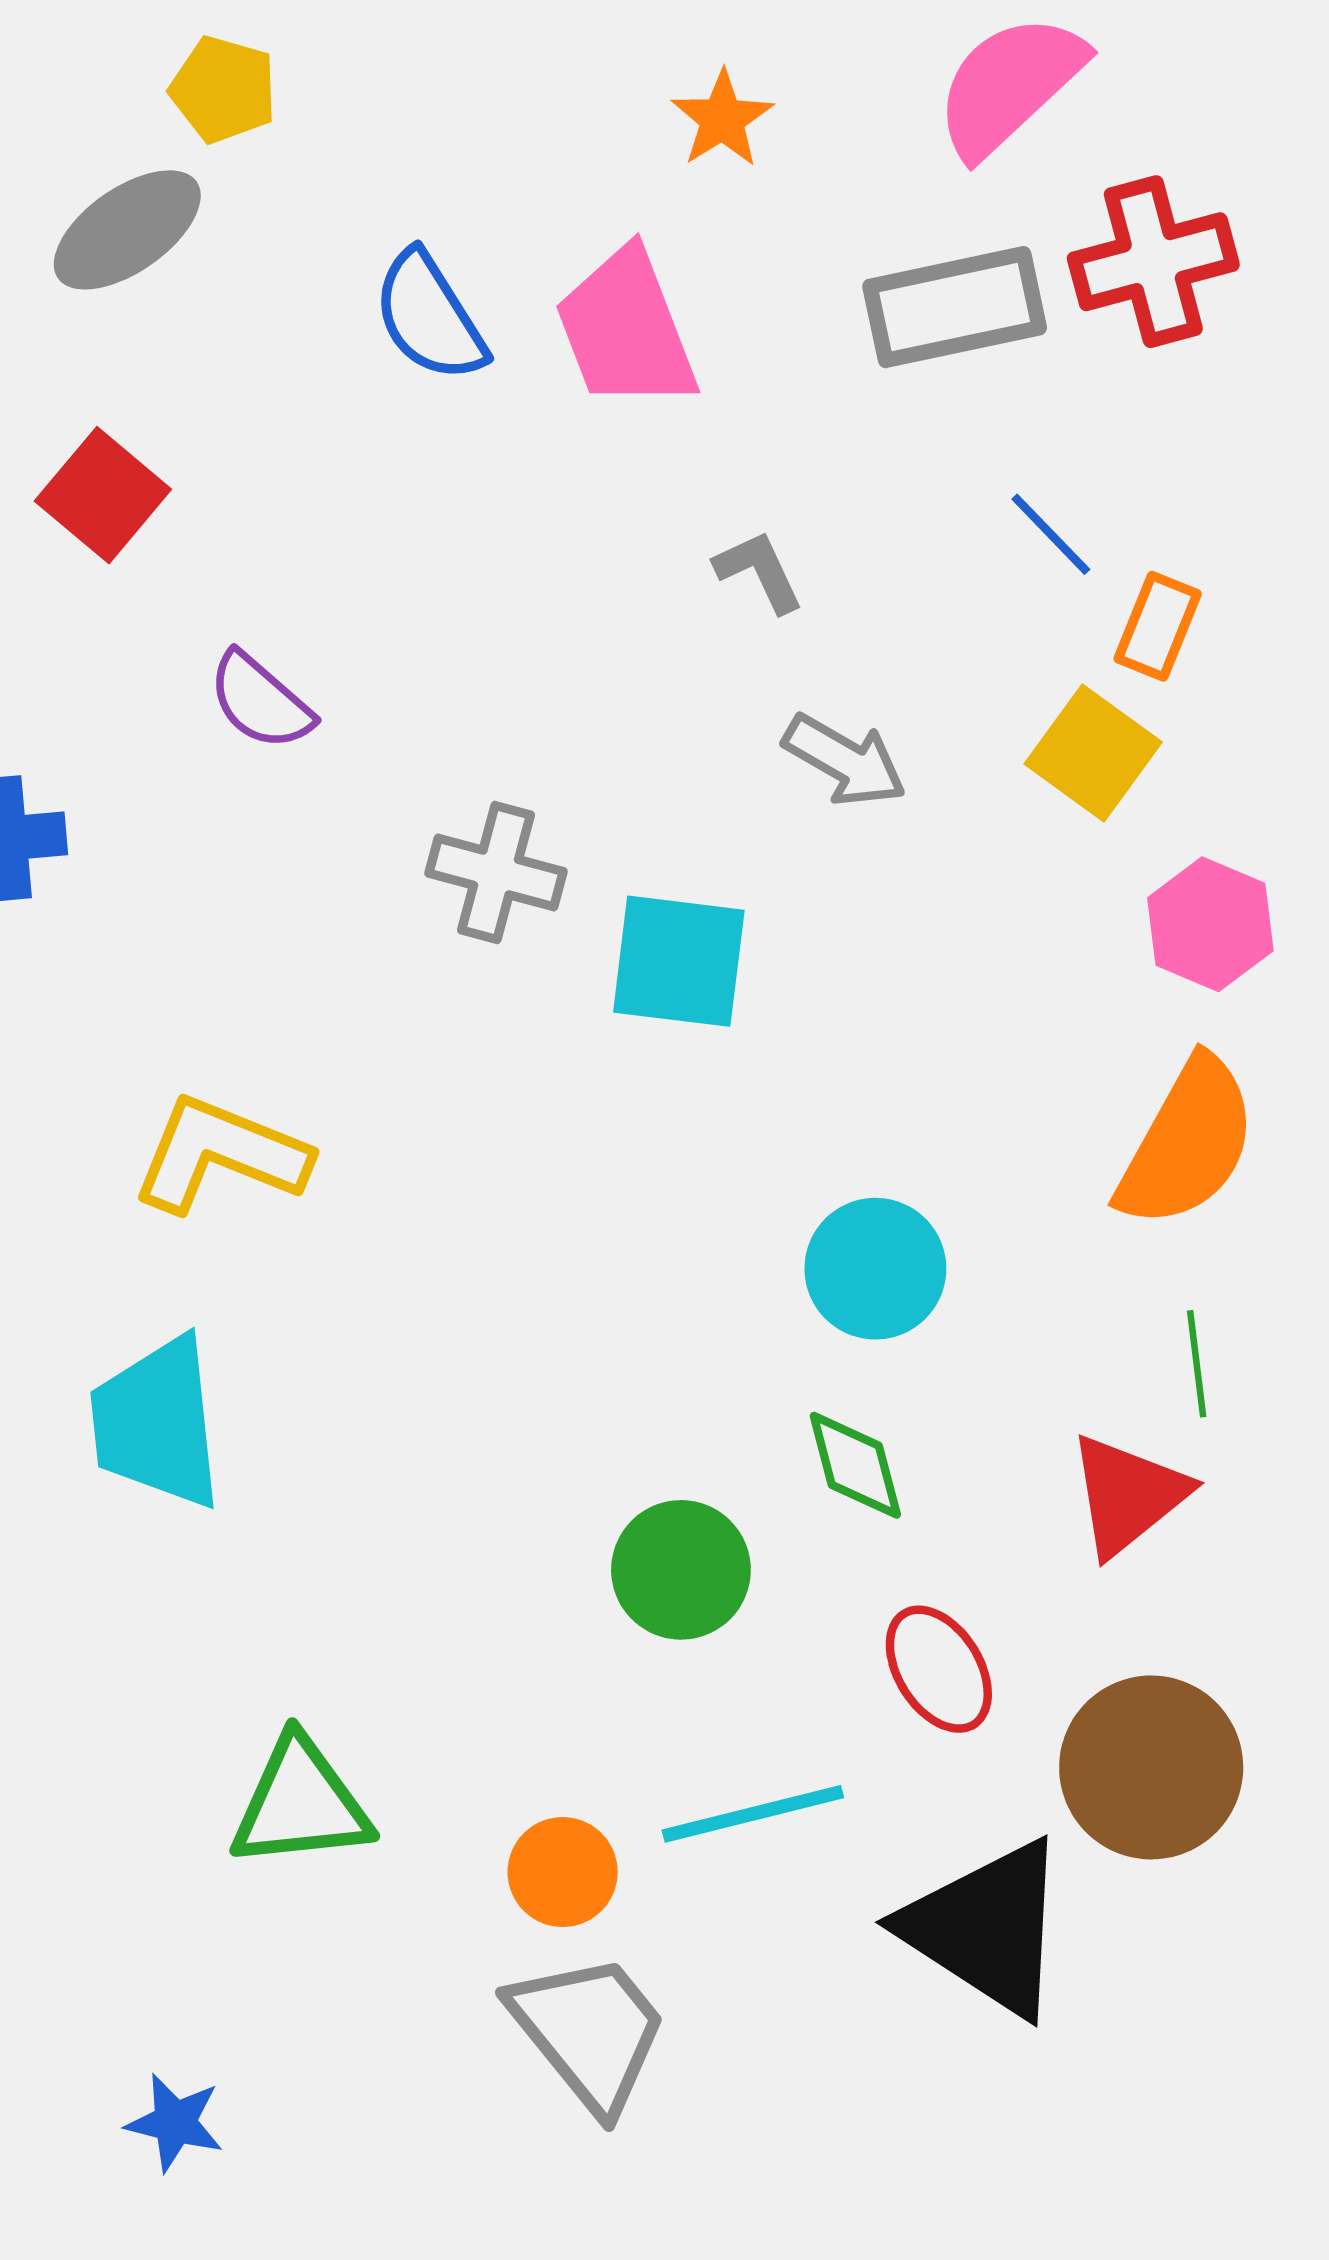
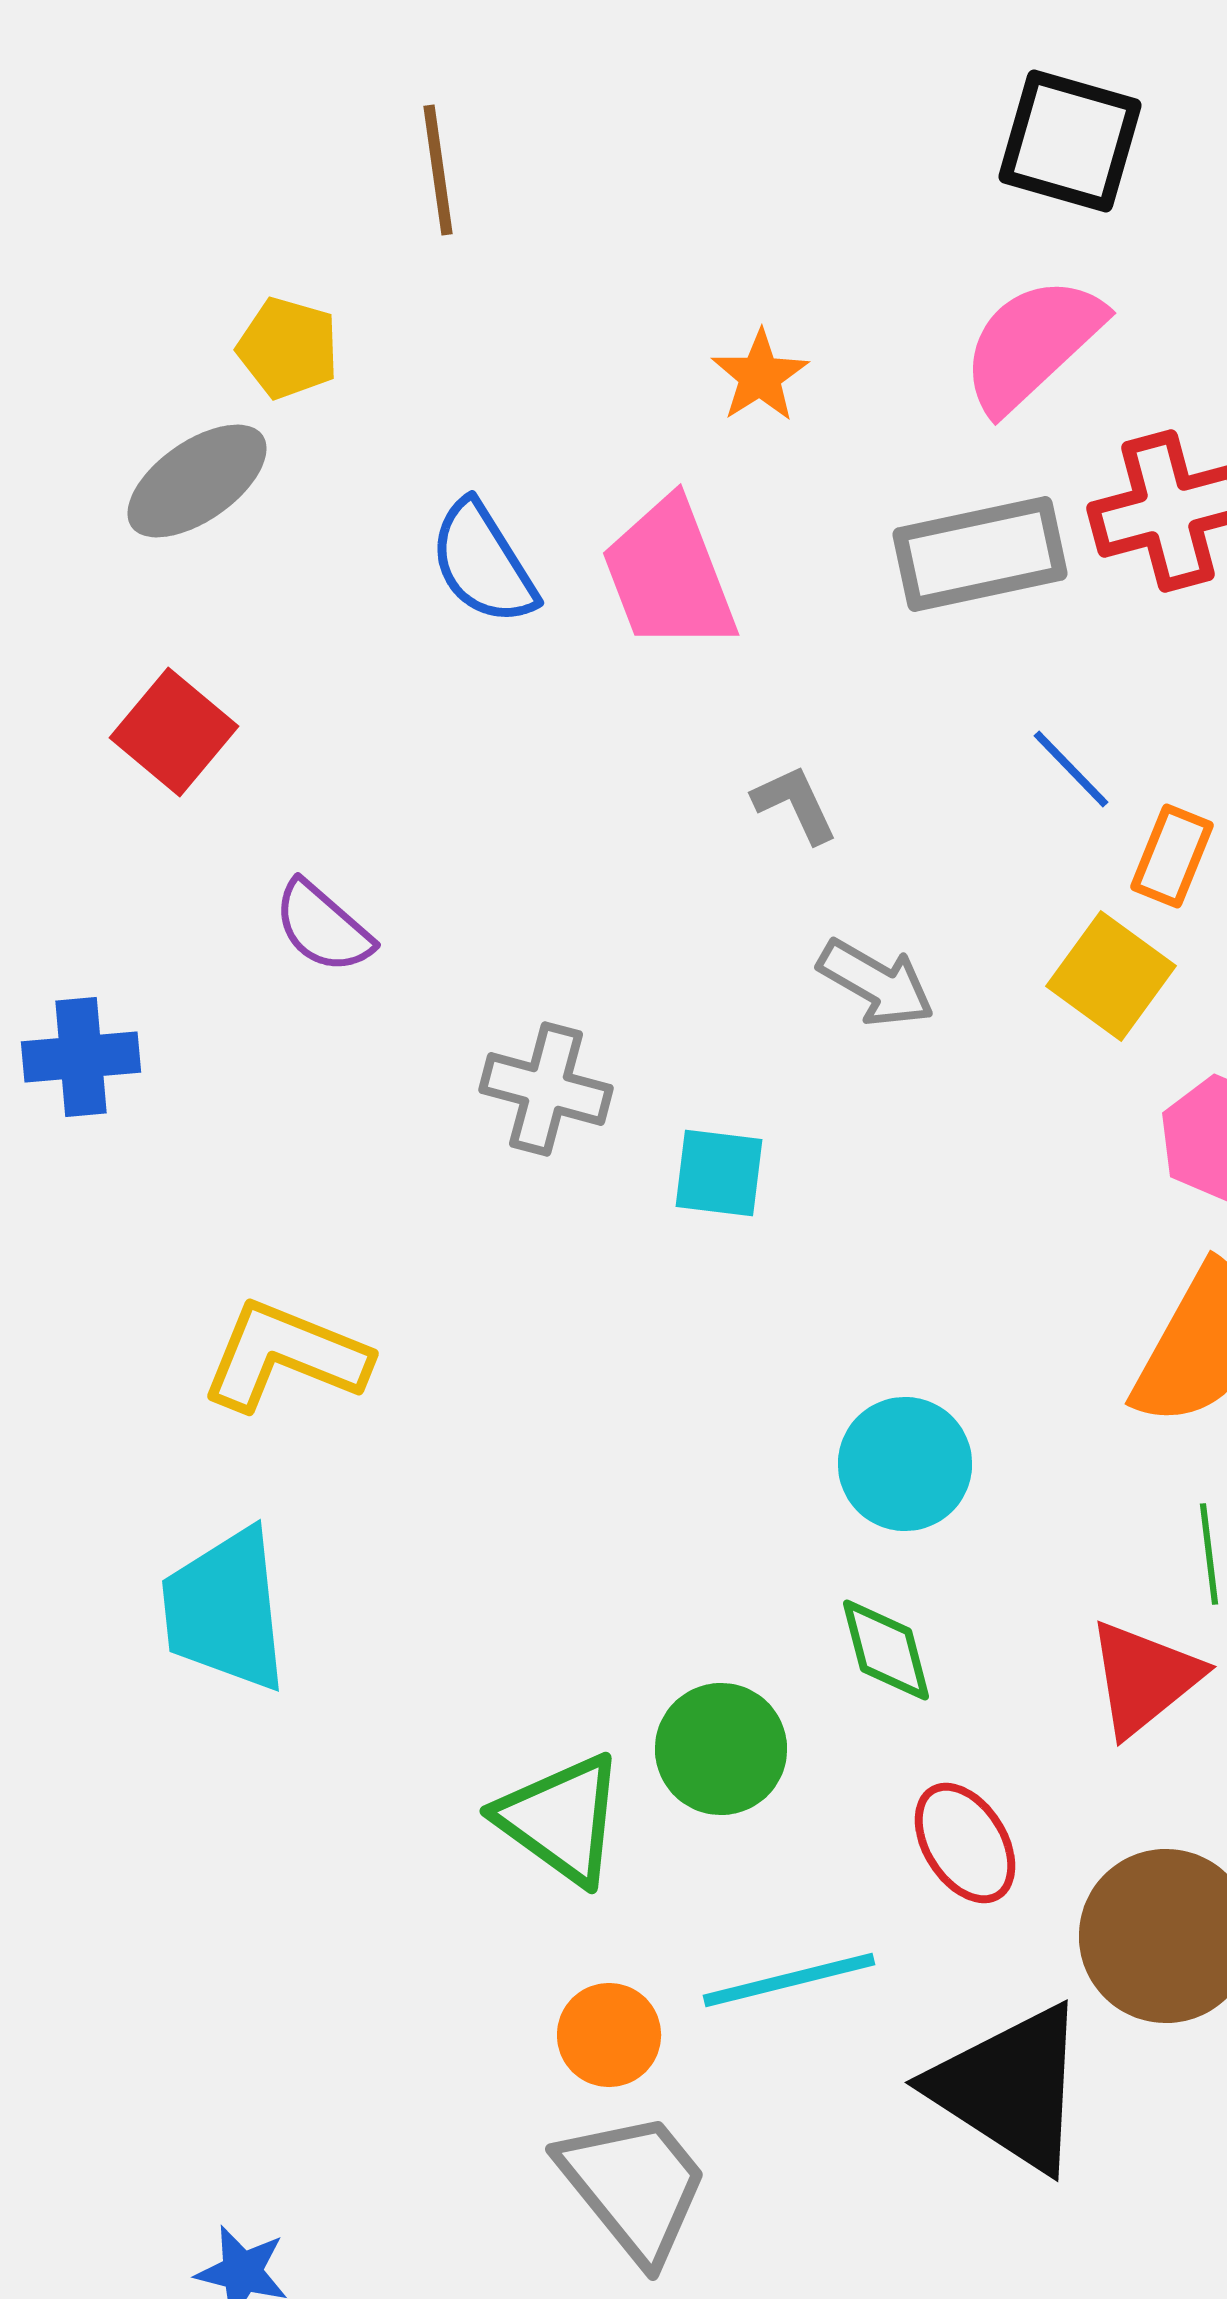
cyan square: (679, 961) -> (719, 1173), size x0.7
green triangle: (301, 1803) -> (561, 1819), moved, turned 42

